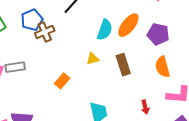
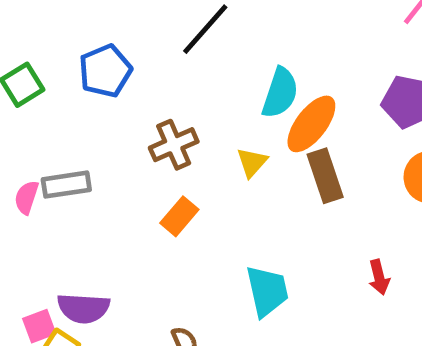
orange ellipse: (128, 25) -> (311, 124), moved
brown cross: (45, 32) -> (174, 145), moved
yellow triangle: (93, 59) -> (252, 162), turned -32

